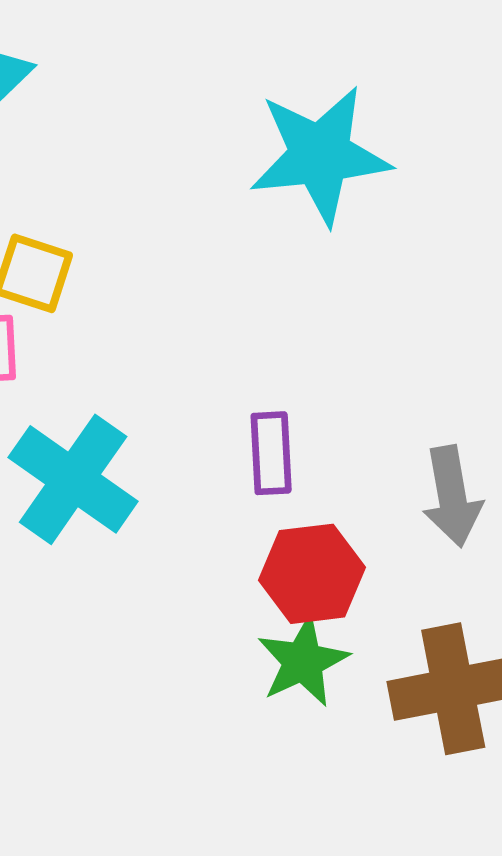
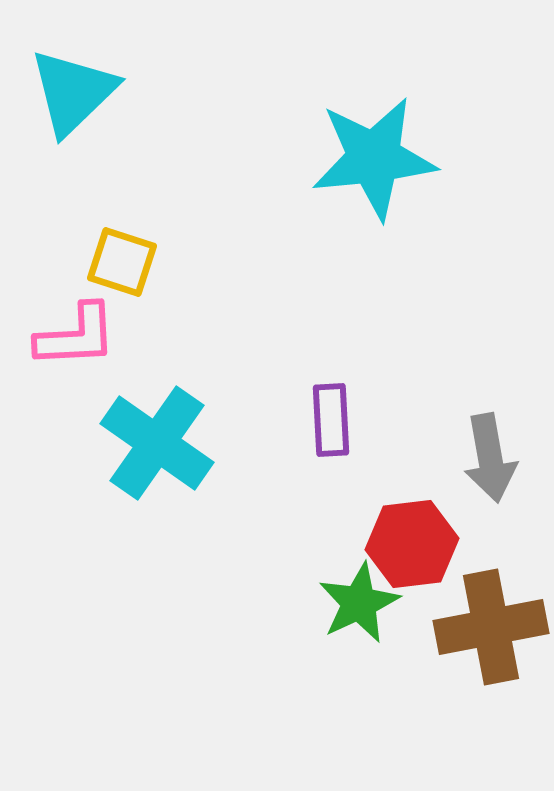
red hexagon: (312, 574) -> (412, 544), moved

